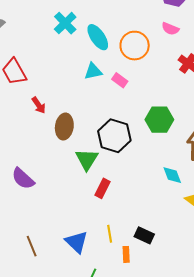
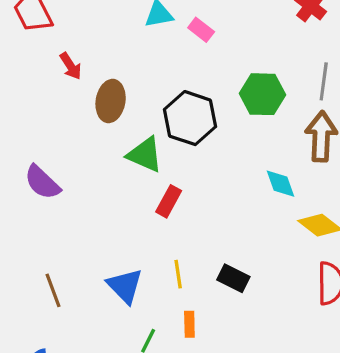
green triangle: (87, 159) -> (145, 155), turned -40
orange rectangle: (126, 254) -> (189, 324), moved

